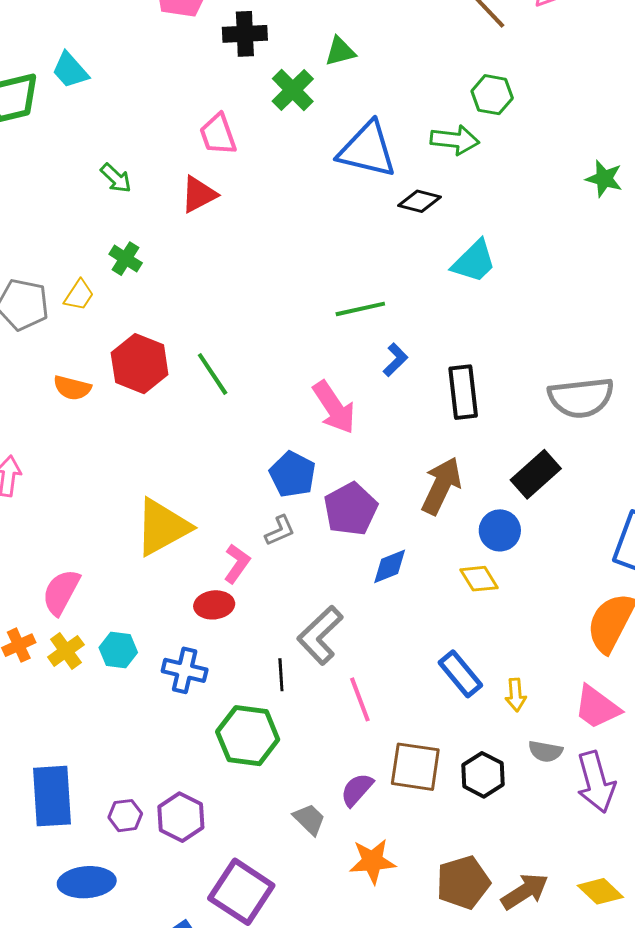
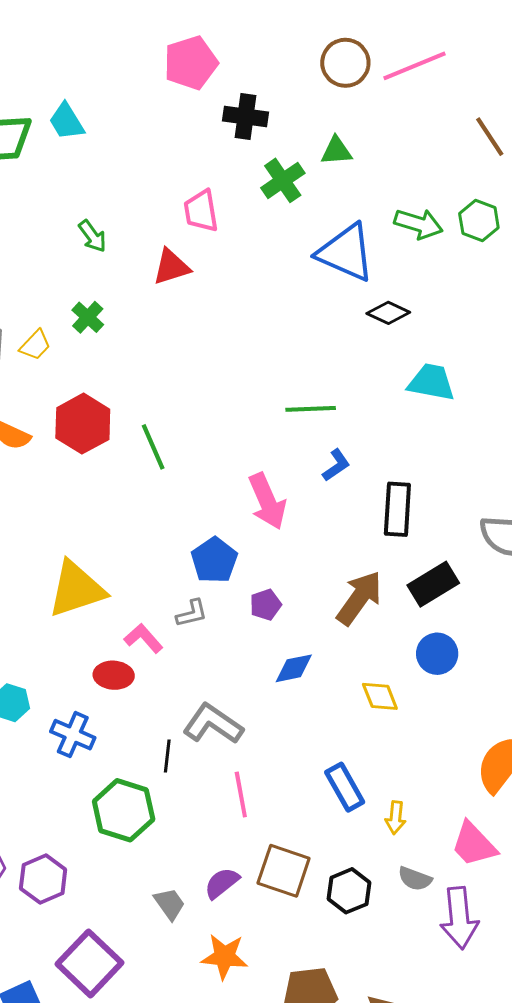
green arrow: (455, 140) -> (418, 224), moved
cyan trapezoid: (474, 262) -> (431, 382), turned -135
black rectangle: (536, 474) -> (433, 584), moved
purple pentagon: (351, 509) -> (266, 605), size x0.6
blue circle: (500, 530) -> (437, 654), moved
pink L-shape: (237, 564) -> (143, 638), turned -87
gray L-shape: (320, 635) -> (213, 724), turned 68

